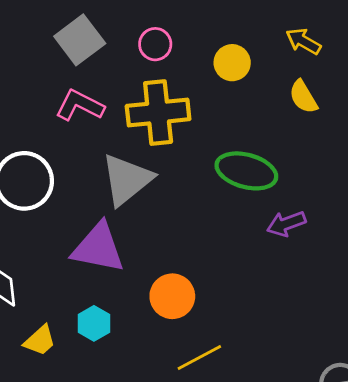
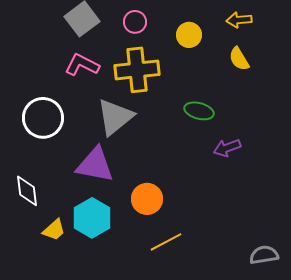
yellow arrow: (303, 41) -> (239, 20), turned -35
green ellipse: (246, 171) -> (199, 111), size x0.7
cyan hexagon: (94, 323) -> (92, 218), size x1.6

